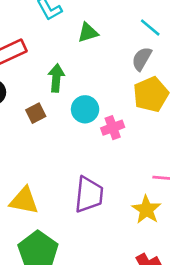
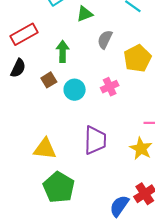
gray semicircle: (142, 59) -> (105, 39), moved
cyan circle: (85, 109) -> (75, 90), moved

